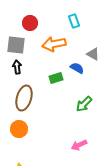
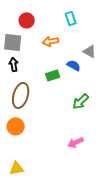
orange arrow: (54, 44) -> (51, 41), size x0.7

